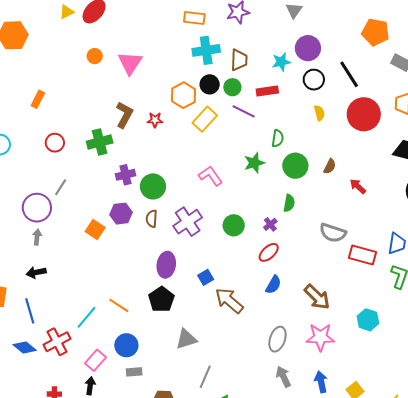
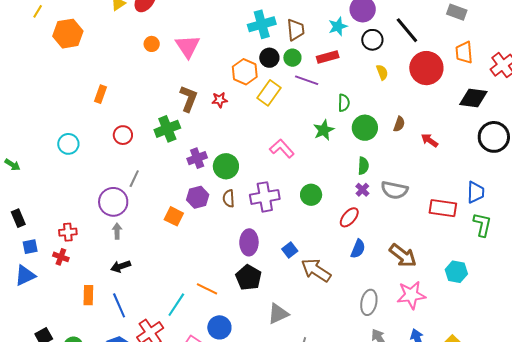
purple cross: (188, 222) -> (265, 197), turned 32
purple cross: (270, 224) -> (362, 190), moved
gray semicircle: (333, 233) -> (394, 190), moved

